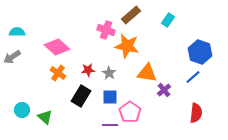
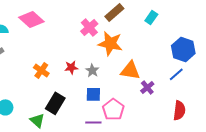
pink cross: (106, 30) -> (89, 27), turned 30
pink diamond: (57, 47) -> (31, 19), moved
black rectangle: (81, 96) -> (55, 103), moved
green triangle: (45, 117) -> (37, 120), moved

